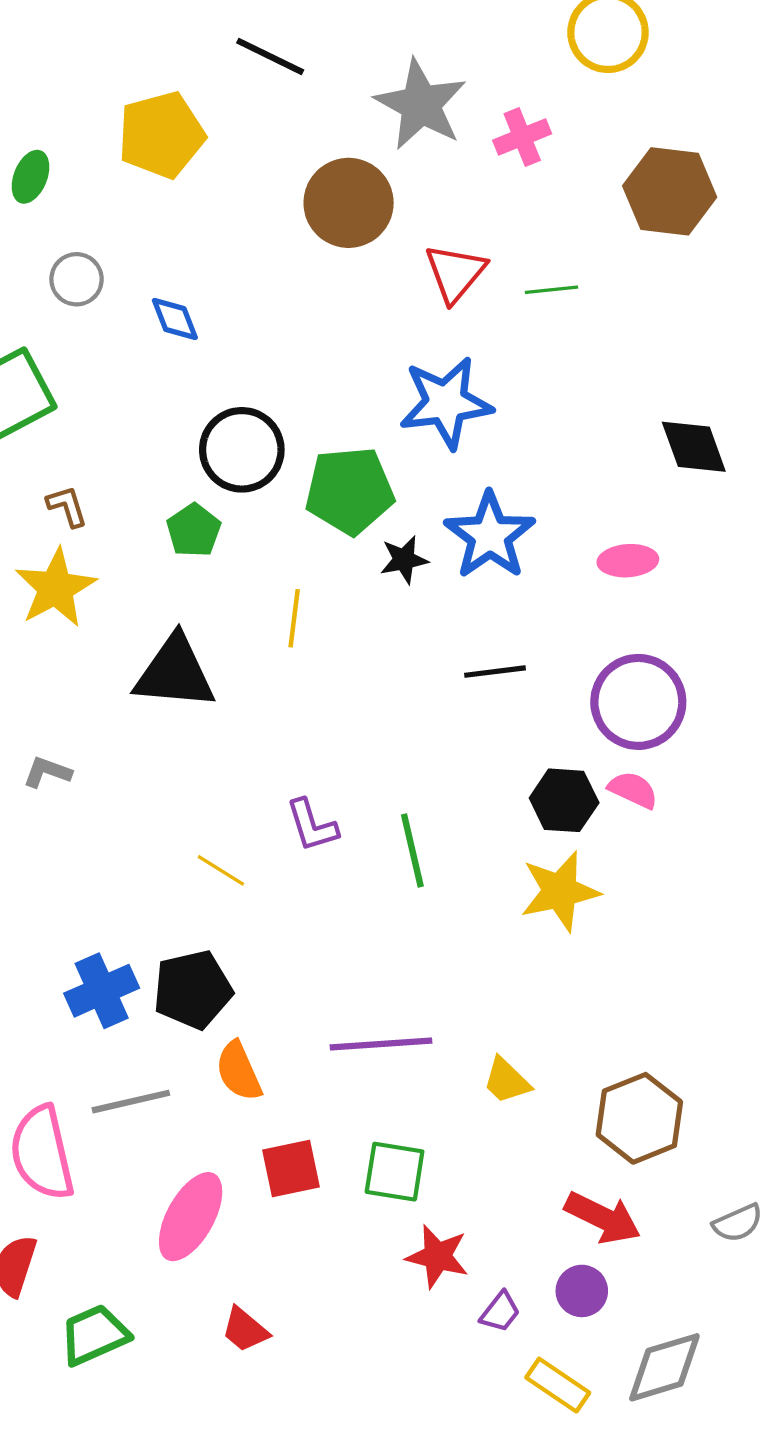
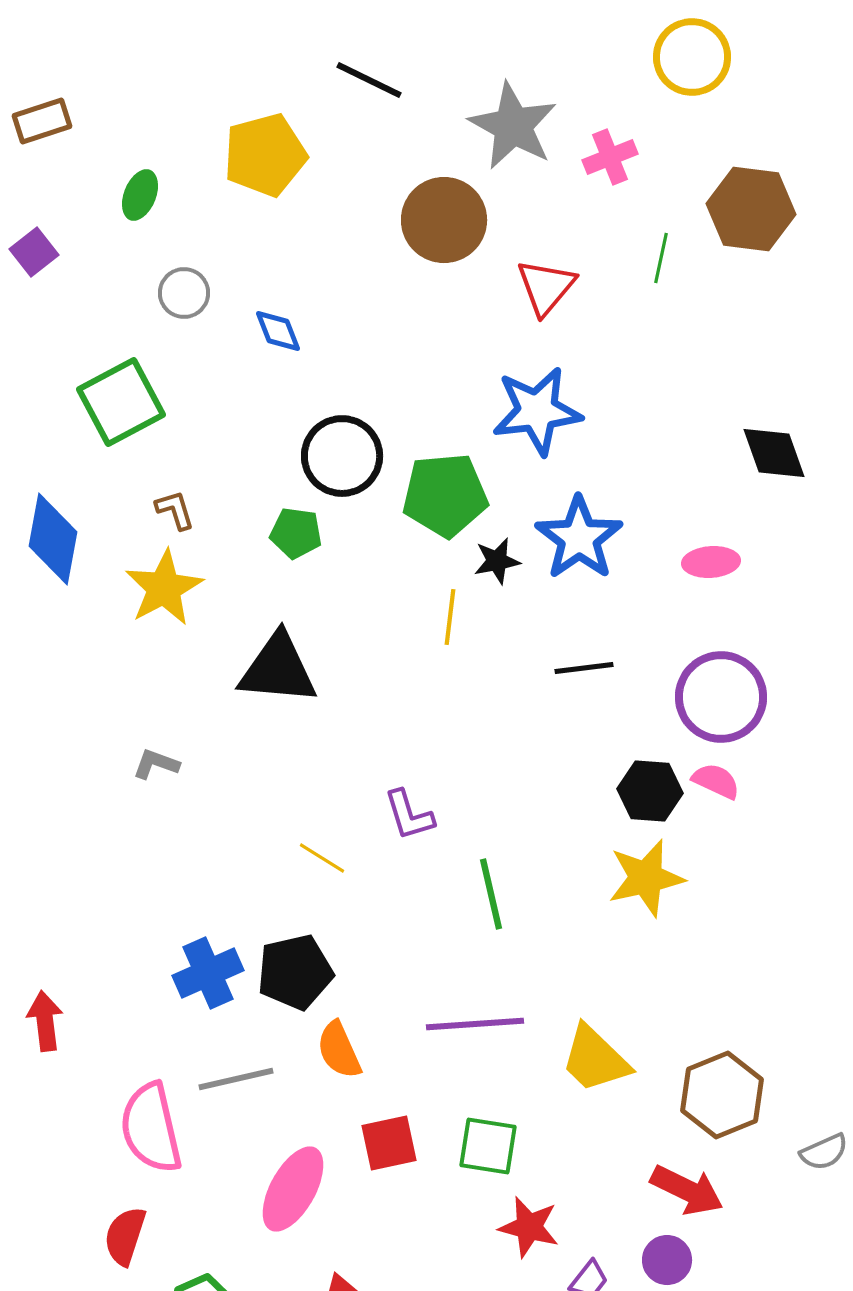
green line: (551, 290) -> (661, 258), moved, turned -72
green pentagon: (194, 530) -> (296, 533), turned -30
yellow line: (294, 618) -> (450, 617), moved
green line: (412, 850) -> (491, 894), moved
yellow trapezoid: (507, 1081) -> (595, 1059), size x1.5
gray semicircle: (738, 1223) -> (824, 1152), moved

